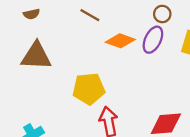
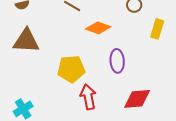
purple ellipse: (153, 40) -> (117, 61), moved, turned -30

